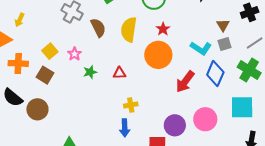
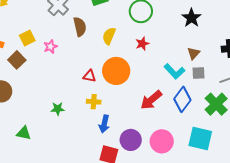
brown triangle: (223, 25) -> (194, 53), moved
yellow semicircle: (129, 30) -> (109, 36), size x0.7
orange circle: (158, 55) -> (116, 71), moved
green star: (90, 72) -> (58, 109), moved
yellow cross: (131, 105) -> (94, 102), moved
blue arrow: (125, 128) -> (104, 124), moved

